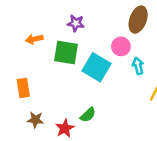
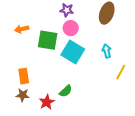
purple star: (76, 23) -> (67, 10), moved
pink circle: (121, 46) -> (71, 28), moved
orange rectangle: (23, 88) -> (24, 76), moved

